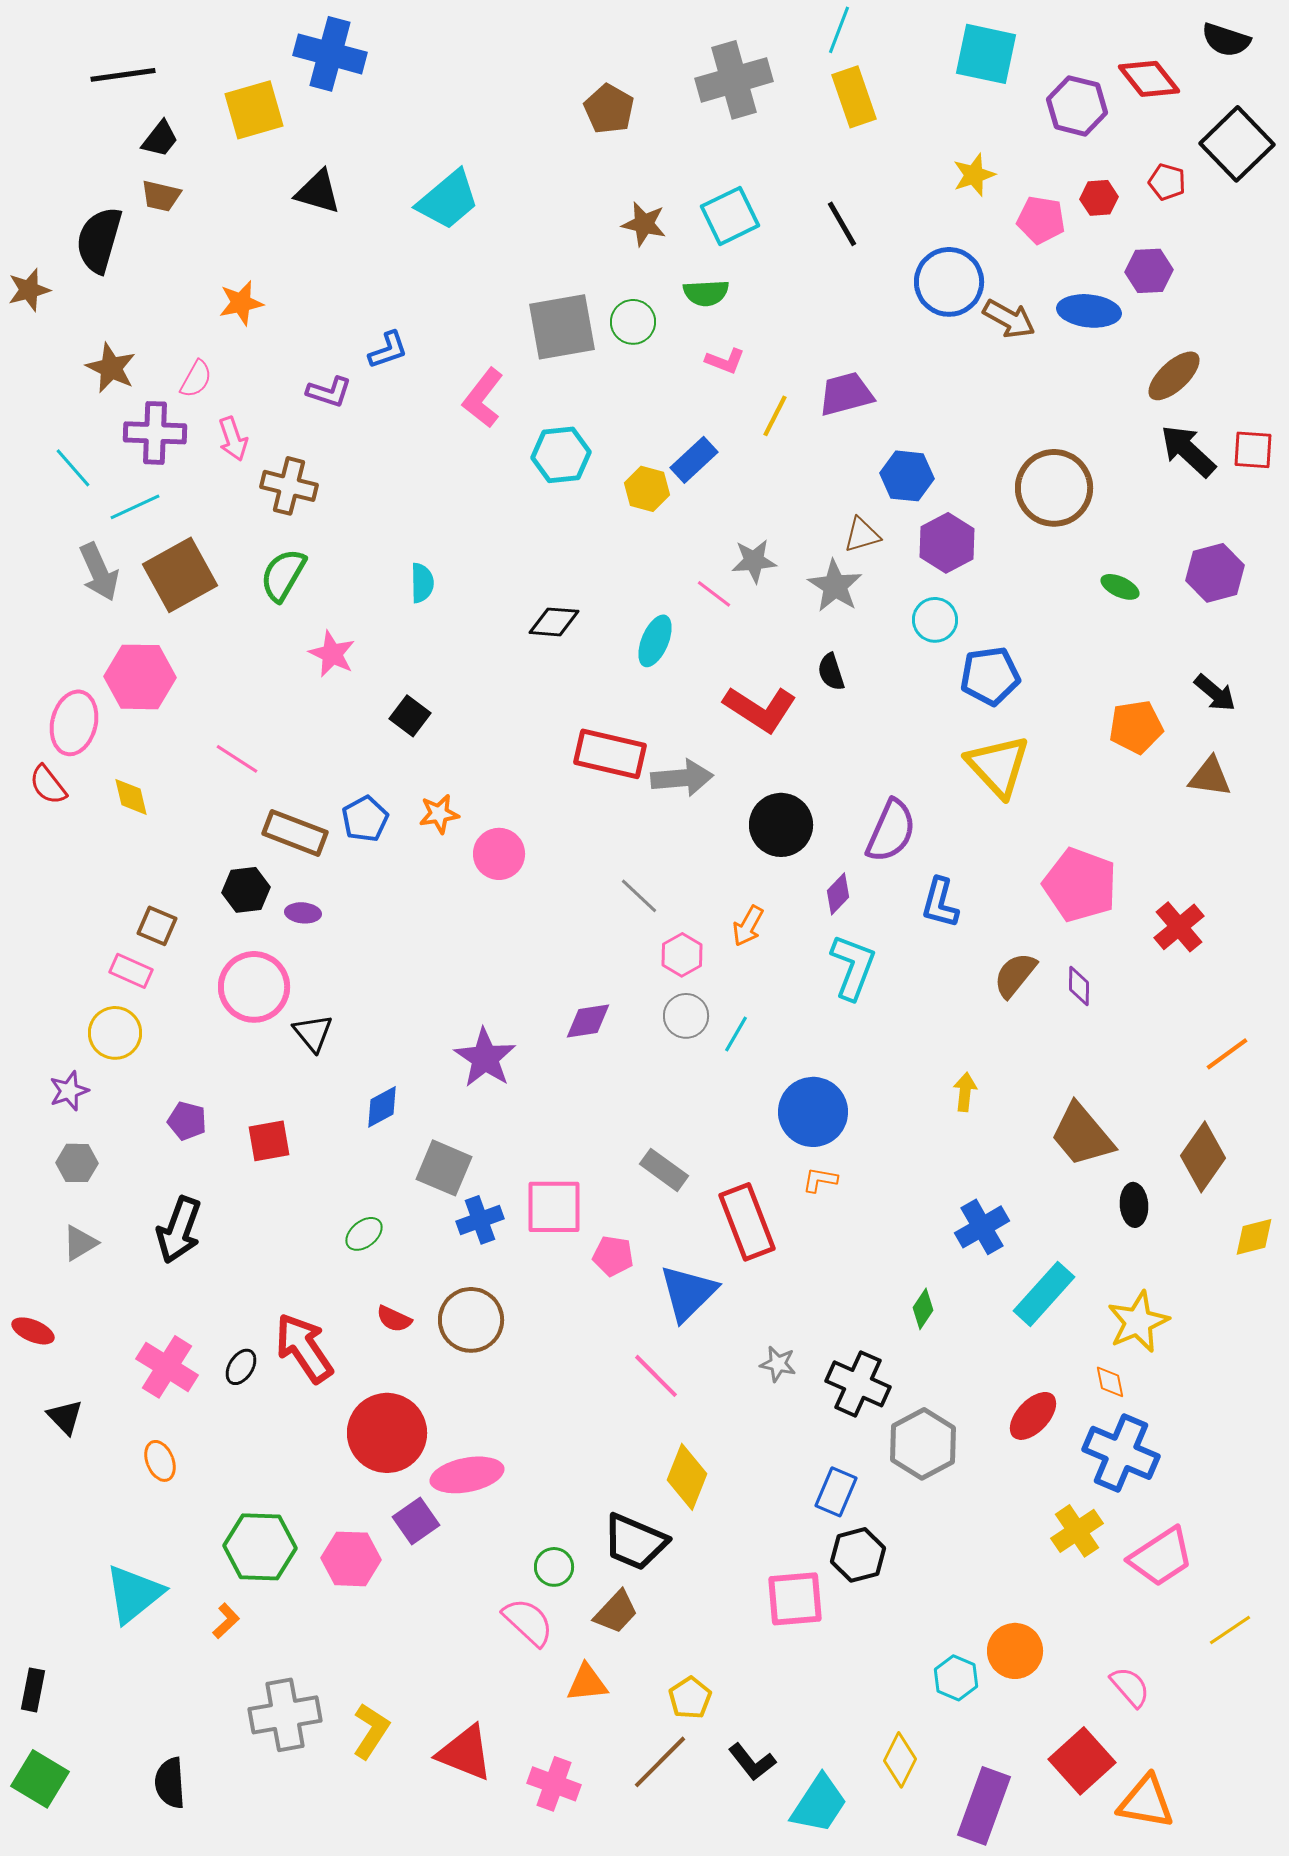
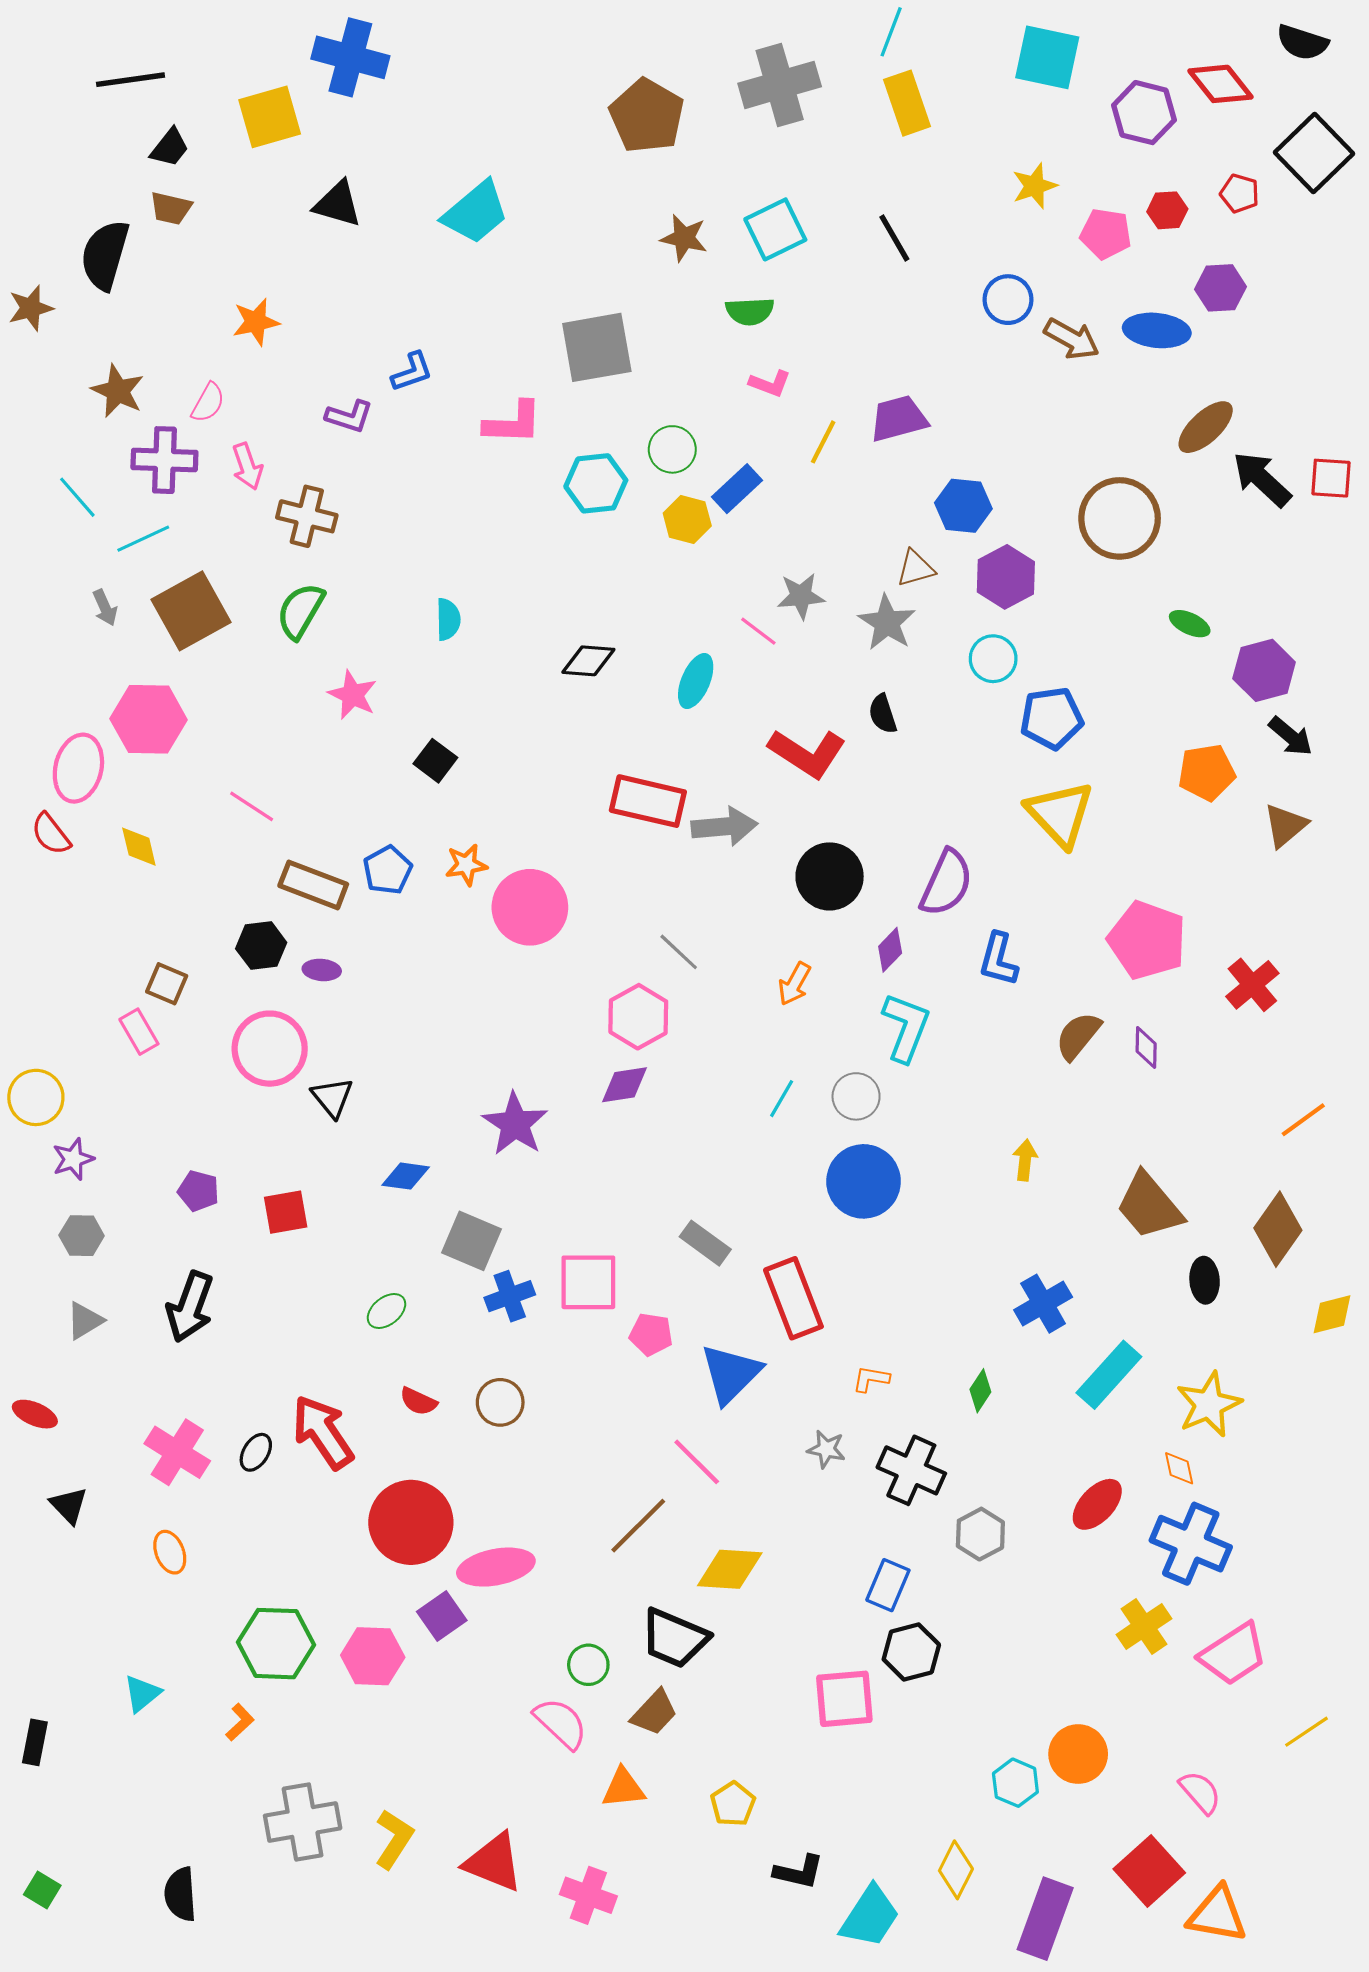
brown pentagon: (609, 109) -> (647, 116), size x1.4
blue circle: (949, 282) -> (1008, 300), size x0.7
green circle: (633, 322) -> (672, 449), moved
brown ellipse: (1174, 376) -> (1206, 427), moved
pink L-shape: (483, 398) -> (513, 423), turned -126
gray arrow: (99, 572) -> (105, 608), size x0.6
purple hexagon: (1215, 573) -> (1264, 670), moved
brown triangle: (1210, 777) -> (1285, 825), turned -48
pink circle: (499, 854) -> (530, 907), size x1.4
pink hexagon: (682, 955) -> (638, 1017), moved, size x1.4
pink rectangle: (131, 971) -> (139, 1032), turned 36
gray circle: (686, 1016) -> (856, 1096), moved
yellow circle: (115, 1033) -> (36, 1097), moved
blue diamond: (382, 1107) -> (406, 1176), turned 36
orange L-shape: (820, 1180) -> (871, 1379), moved
brown circle: (471, 1320) -> (500, 1402), size x0.7
gray hexagon: (923, 1444) -> (980, 1534), size x0.7
yellow diamond: (687, 1477) -> (730, 1569), turned 72
cyan triangle: (134, 1594) -> (142, 1693), size x0.6
black rectangle: (33, 1690) -> (35, 1742), moved
brown line: (660, 1762) -> (638, 1526), moved
black L-shape: (752, 1762) -> (799, 1872), turned -39
green square: (40, 1779) -> (42, 1890), size x0.6

